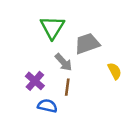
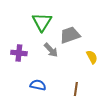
purple cross: (35, 81) -> (19, 53), moved, turned -35
brown line: (67, 87) -> (76, 89), moved

